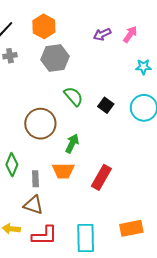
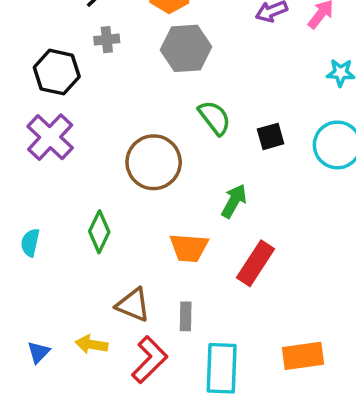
black square: (106, 105) -> (271, 136), turned 35
green arrow: (72, 143) -> (234, 201), moved
gray rectangle: (35, 179) -> (186, 316), moved
red L-shape: (45, 236) -> (149, 360), turned -48

